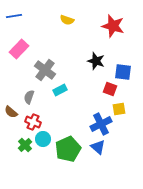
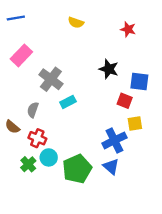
red star: (113, 26) -> (128, 29), size x0.6

